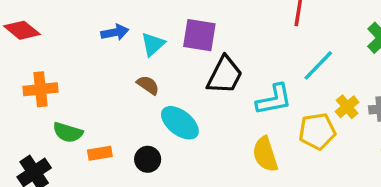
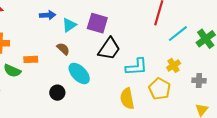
cyan line: (318, 65) -> (178, 34), moved
yellow cross: (347, 107) -> (174, 65), moved
yellow pentagon: (317, 131) -> (160, 89), turned 30
orange rectangle: (100, 153) -> (31, 59), moved

